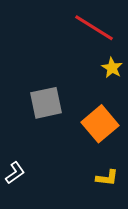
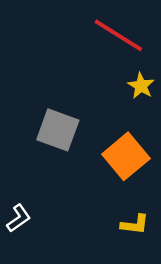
gray square: (46, 103) -> (58, 130), turned 32

